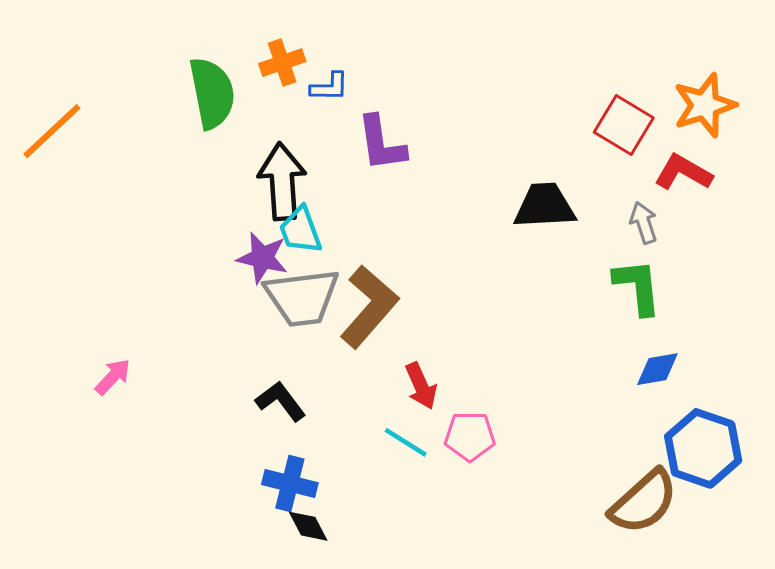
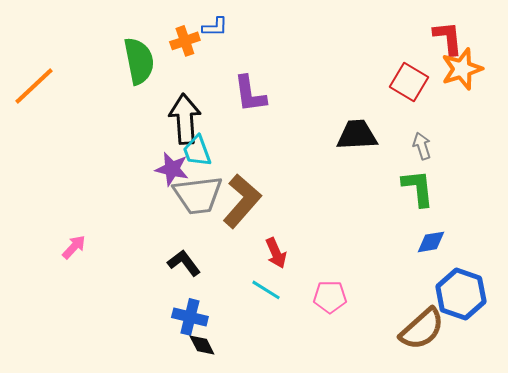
blue L-shape: (329, 87) -> (215, 27), moved
red L-shape: (683, 172) -> (448, 38), moved, turned 54
pink pentagon: (470, 436) -> (330, 297), moved

